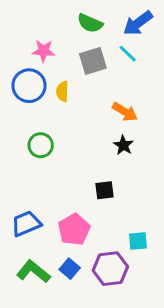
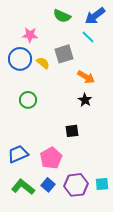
gray square: (93, 61) -> (64, 54), moved
yellow semicircle: (62, 91) -> (43, 63), turned 128
cyan square: (138, 241) -> (102, 184), moved

